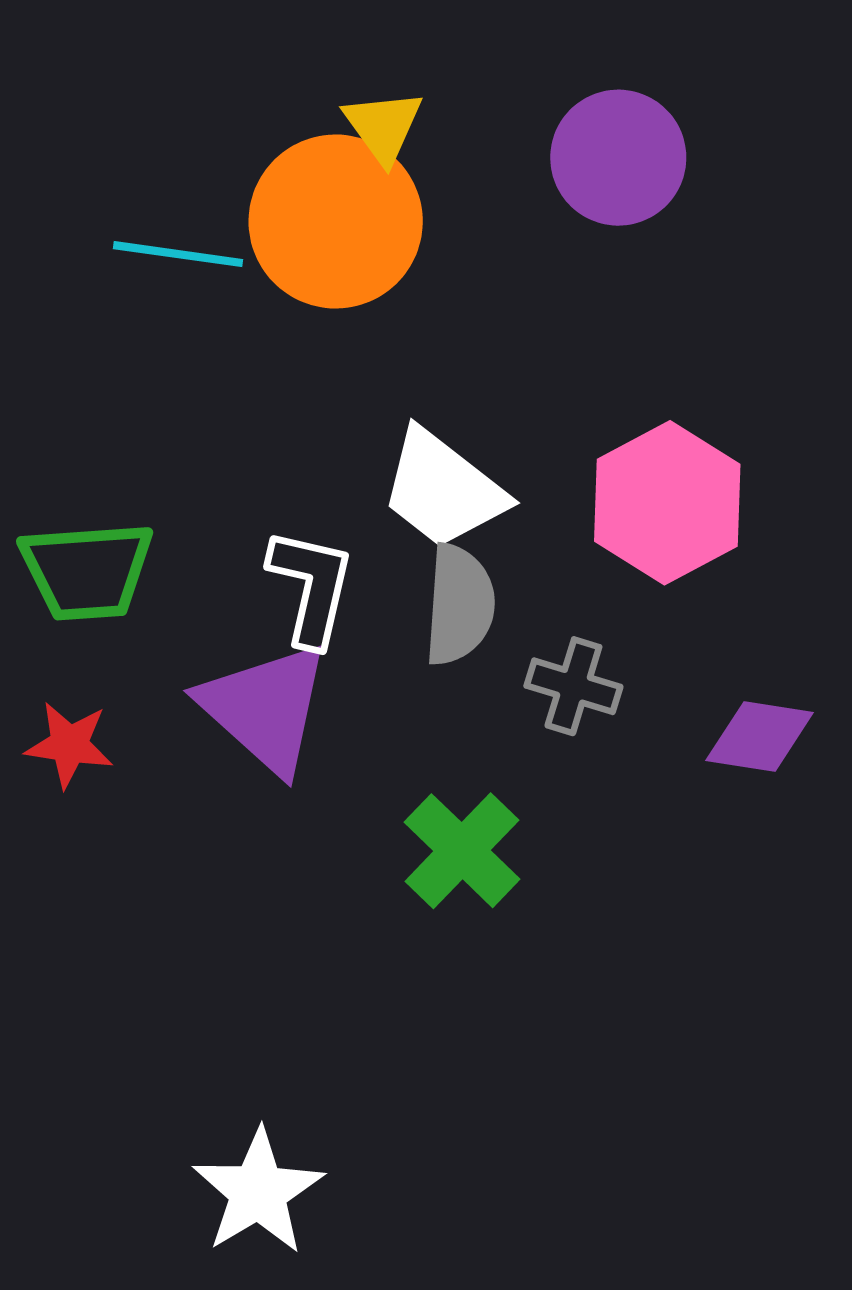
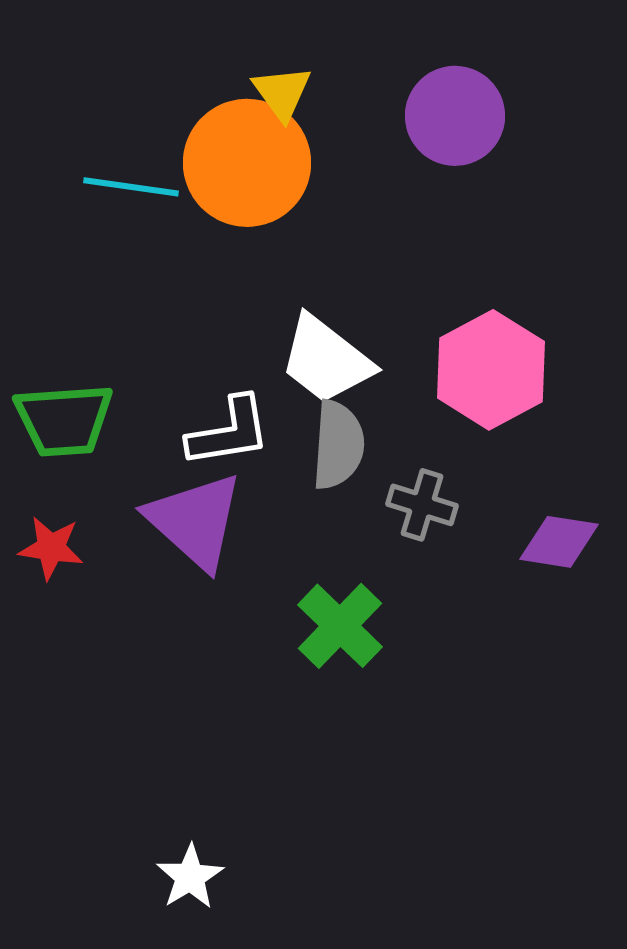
white L-shape: (311, 587) -> (229, 432), turned 68
white star: (258, 1192) -> (190, 877), size x0.7

